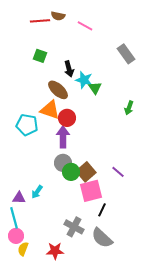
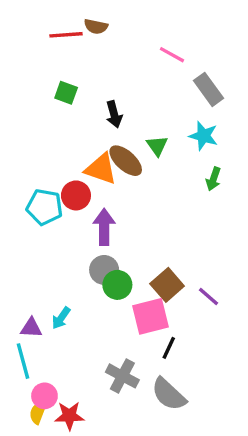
pink line: (85, 26) -> (172, 55), moved
cyan star: (84, 80) -> (204, 136), moved
brown ellipse: (58, 90) -> (126, 161), moved
orange triangle: (50, 110) -> (101, 169), moved
red circle: (67, 118) -> (76, 195), moved
brown square: (86, 172) -> (167, 285), moved
purple line: (118, 172) -> (208, 296), moved
pink circle: (16, 236) -> (44, 396), moved
red star: (55, 251) -> (69, 416), moved

